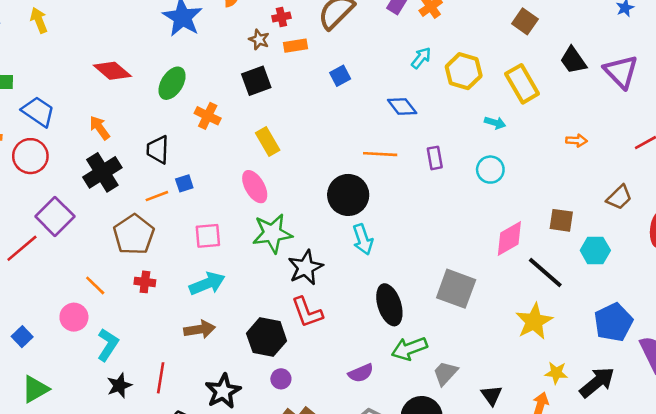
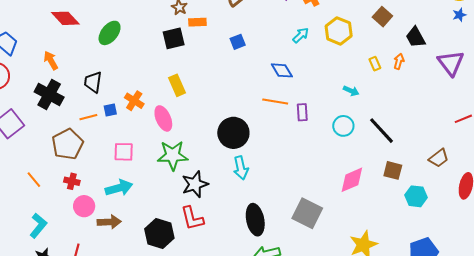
orange rectangle: (295, 46) -> (197, 22), moved
black trapezoid: (573, 60) -> (416, 37), moved
yellow hexagon: (464, 71) -> (339, 31), moved
yellow rectangle: (522, 84) -> (375, 64), size x0.5
orange cross: (208, 116) -> (134, 101), moved
orange arrow: (577, 141) -> (399, 61), moved, turned -84
orange line: (380, 154) -> (275, 101), moved
black cross: (102, 172) -> (49, 94), turned -36
black line: (545, 272) -> (381, 131), moved
pink circle: (74, 317) -> (84, 206), moved

